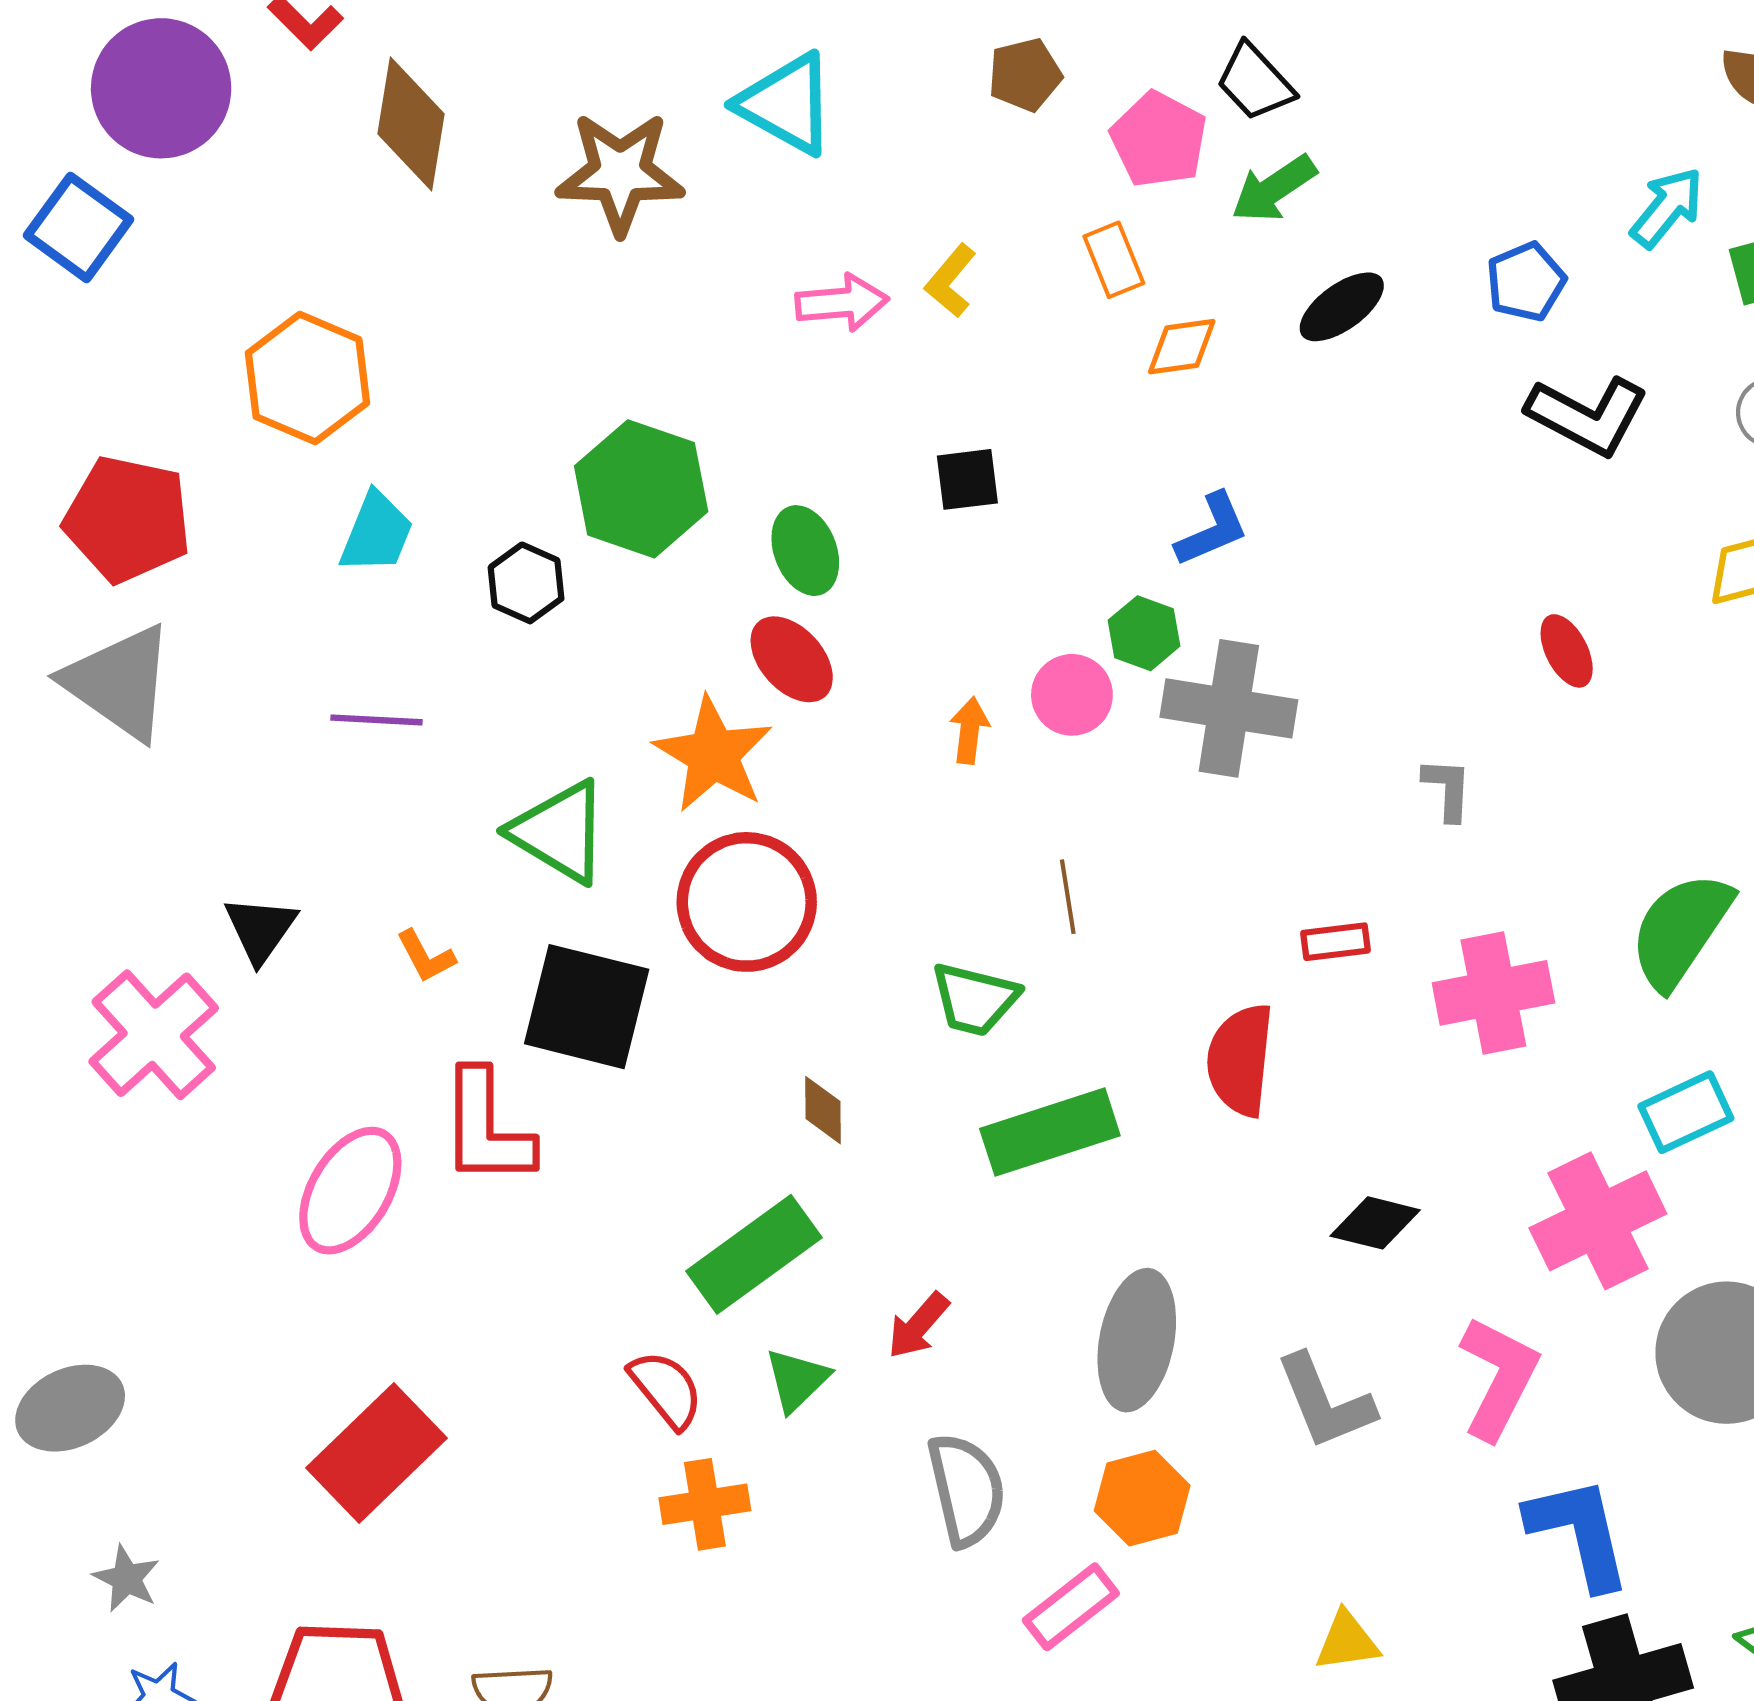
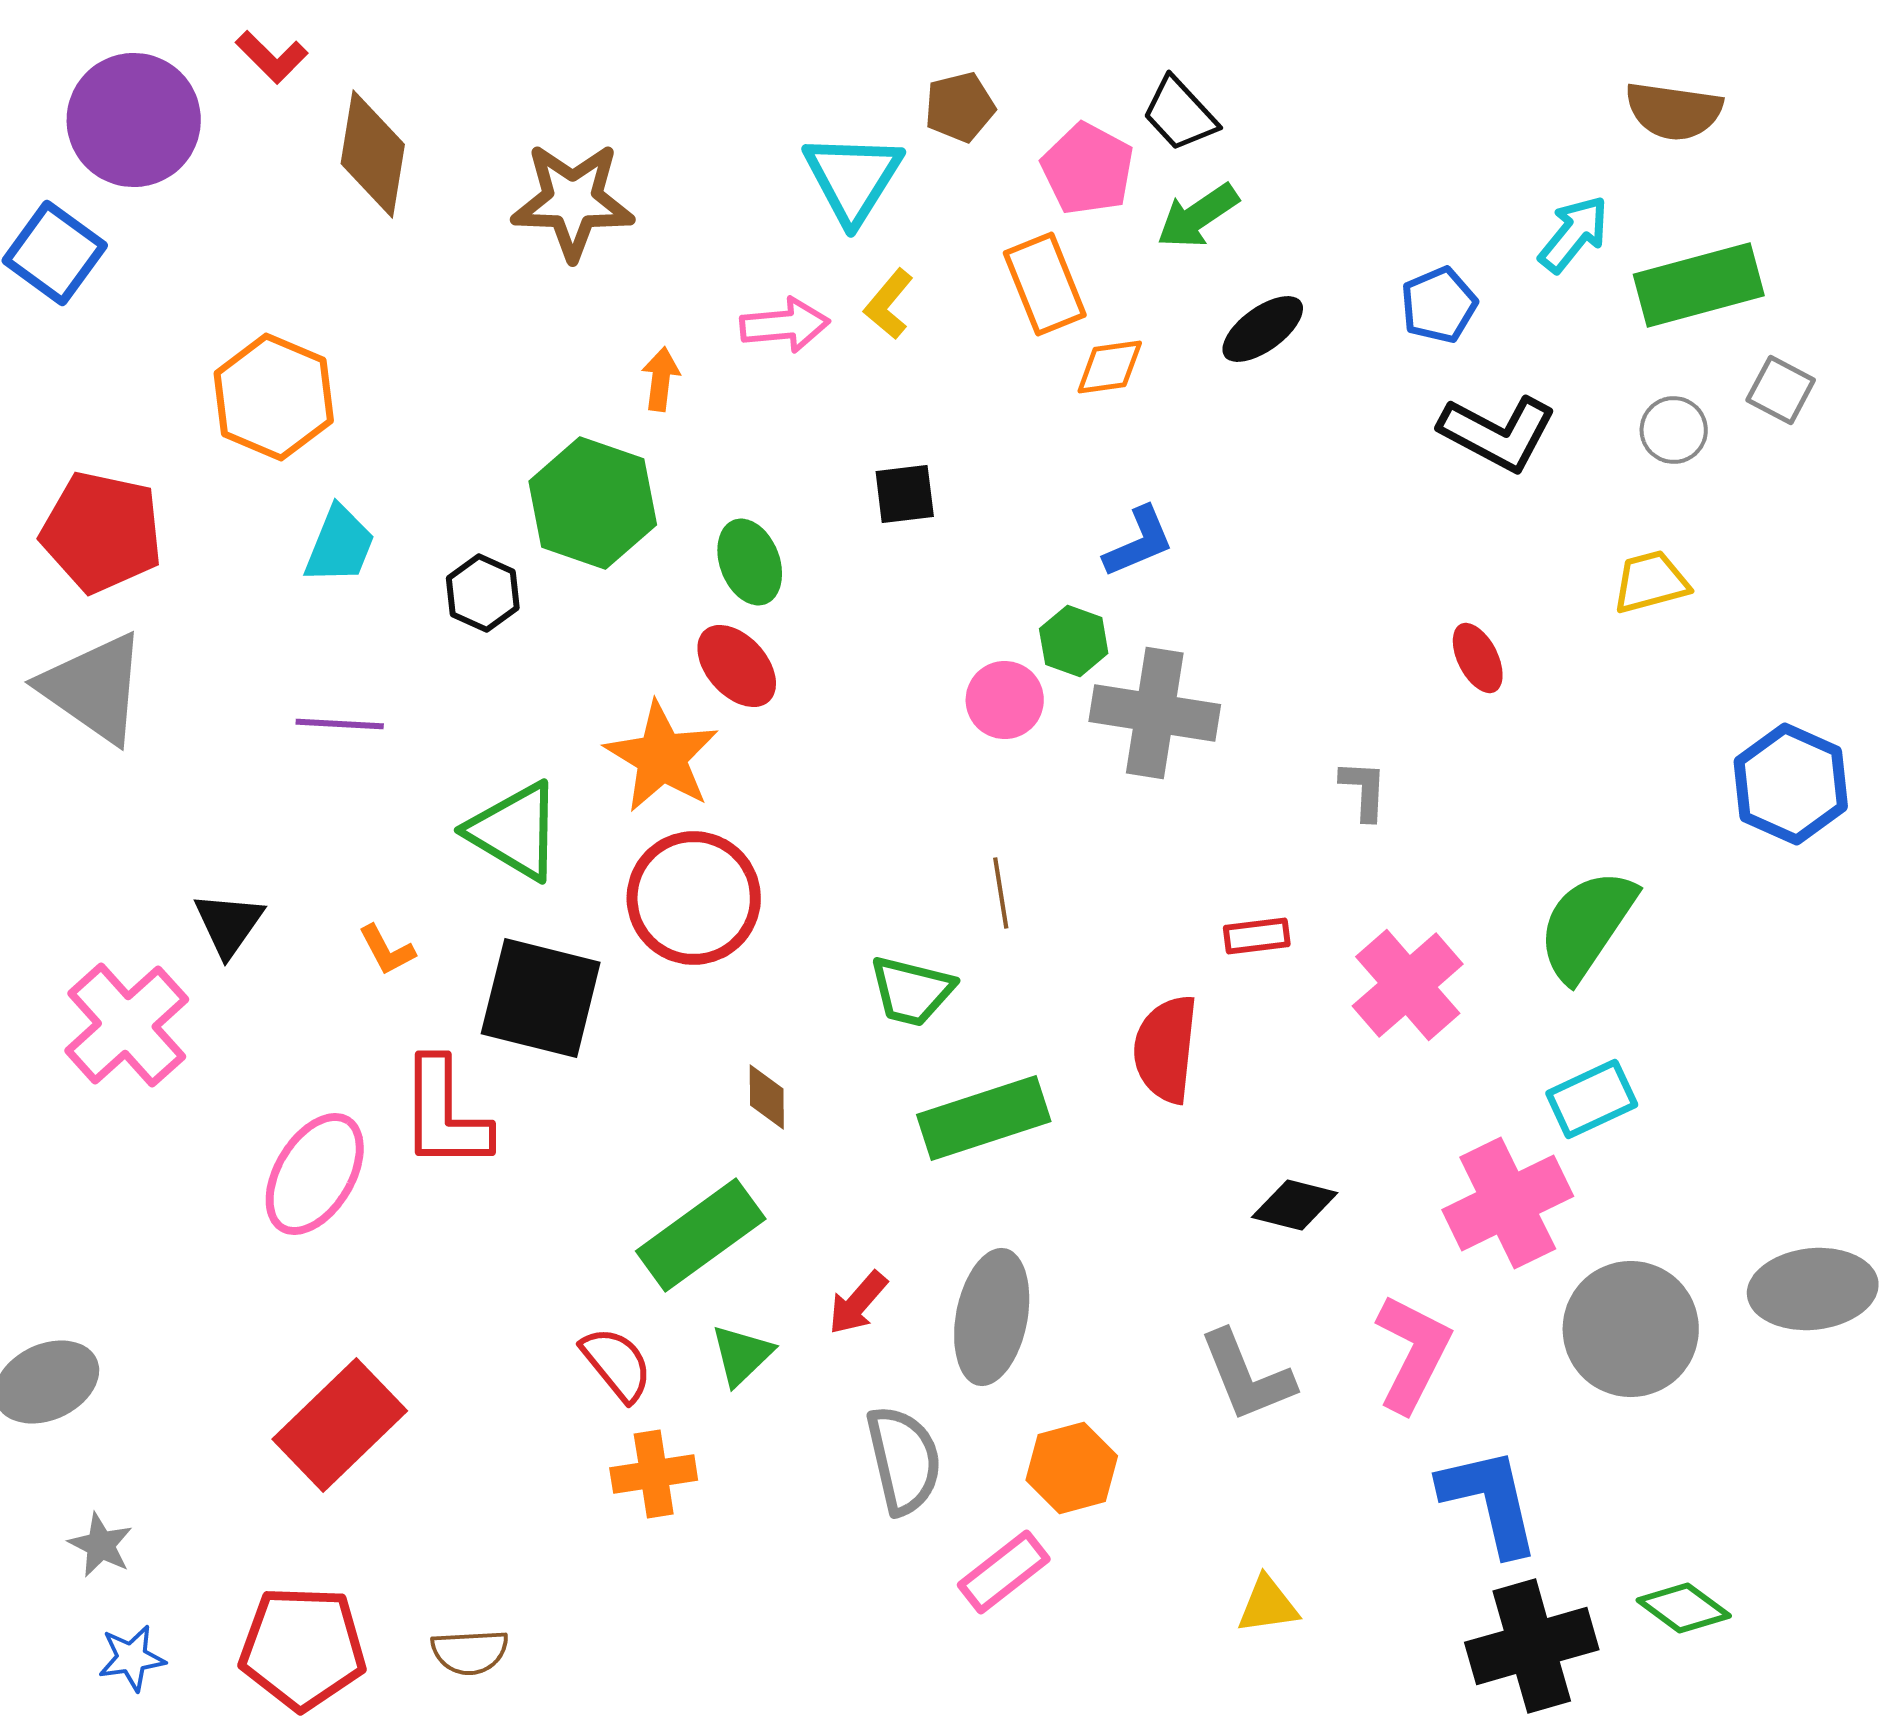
cyan triangle: (786, 104) -> (853, 178), moved, turned 33
orange rectangle: (1114, 260) -> (1045, 284), size x1.4
orange arrow: (969, 730) -> (661, 379), moved
pink cross: (1493, 993) -> (1408, 985), turned -30
gray ellipse: (1137, 1340) -> (992, 1317), moved

